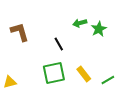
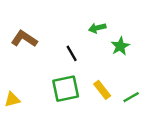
green star: (99, 29) -> (120, 46), moved
brown L-shape: (20, 32) -> (24, 39), turned -40

